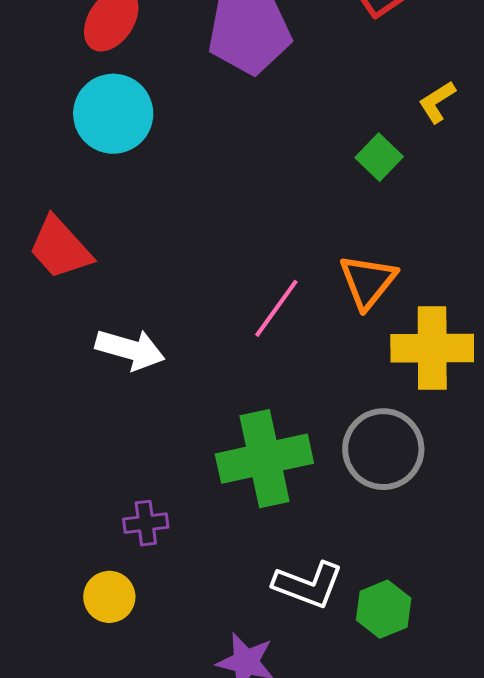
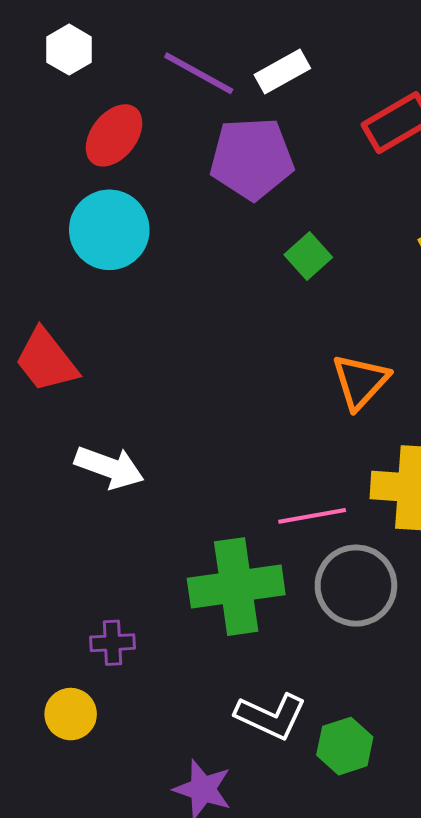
green square: (379, 157) -> (308, 256), moved
orange triangle: (368, 281) -> (360, 381), moved
pink line: (276, 308) -> (312, 516), moved, turned 40

